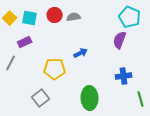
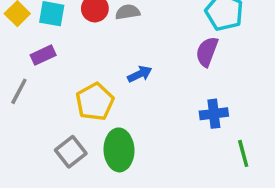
yellow pentagon: (55, 69) -> (95, 102), turned -30
green ellipse: (90, 98) -> (119, 150), moved

